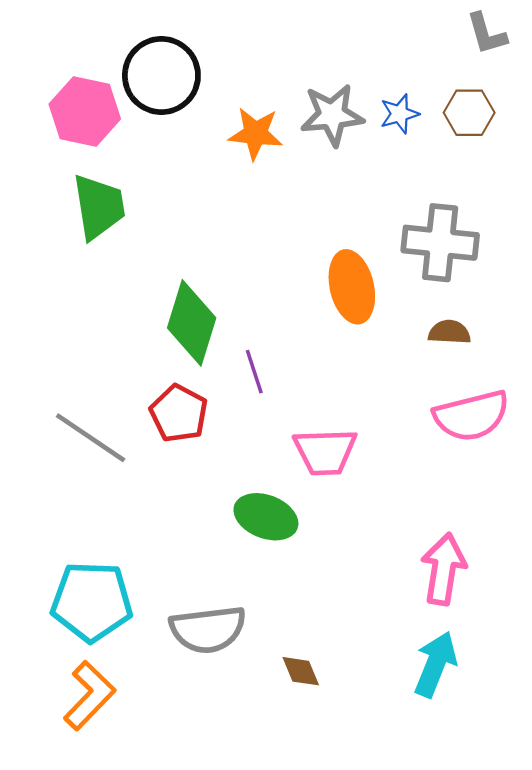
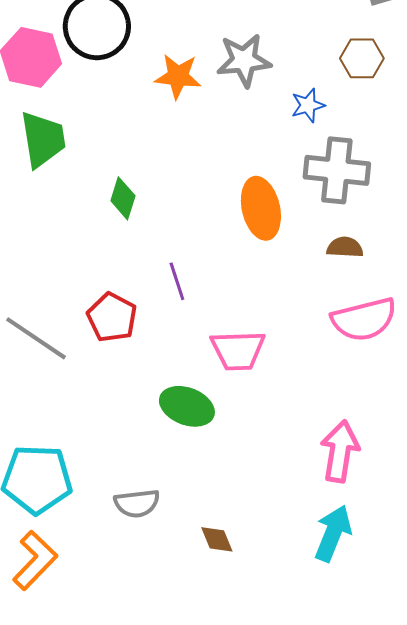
blue star: (399, 114) -> (308, 105), moved
green diamond: (192, 323) -> (123, 198), moved, size x0.6
gray semicircle: (208, 629) -> (137, 503), size x0.7

